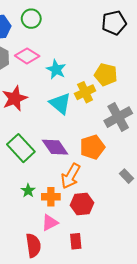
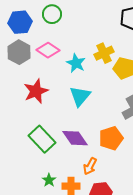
yellow cross: (85, 92) -> (104, 53), moved
cyan triangle: (60, 104) -> (80, 96), turned 30
orange arrow: (71, 176) -> (90, 166), size x0.7

